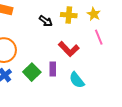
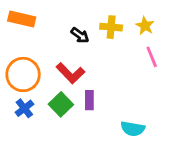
red L-shape: (69, 49) -> (70, 73), moved
cyan semicircle: (77, 80) -> (133, 129), moved, turned -42

